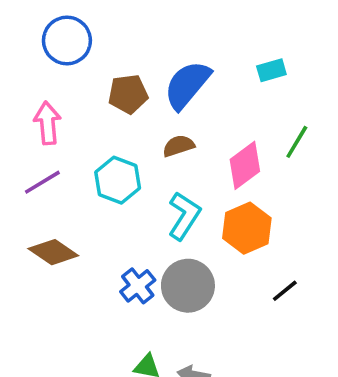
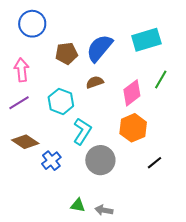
cyan rectangle: (271, 70) -> (146, 40), size x1.8
cyan L-shape: (184, 216) -> (82, 131), moved
blue cross: (138, 286) -> (51, 161), moved

